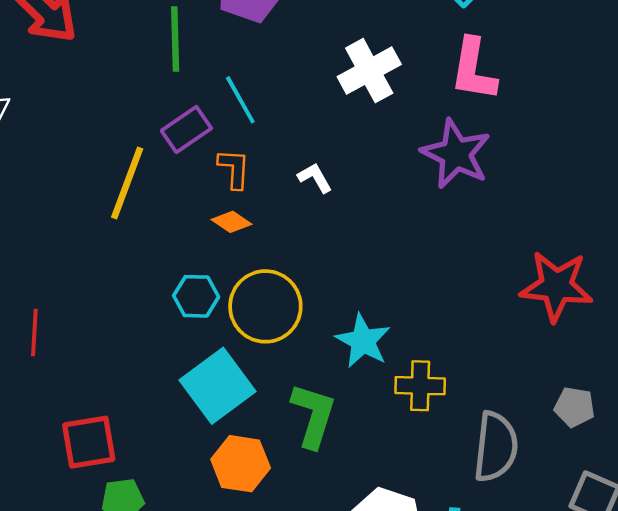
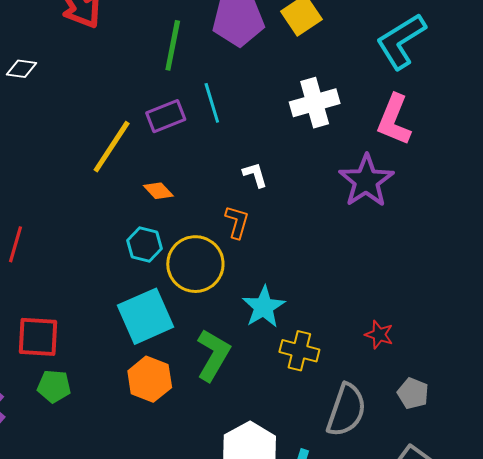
orange L-shape: (234, 169) -> (237, 222), moved
orange diamond: (231, 222) -> (158, 191), moved
red star: (556, 286) -> (379, 335), moved, size x0.5

